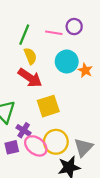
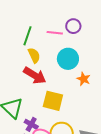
orange star: (85, 70) -> (84, 79), moved
yellow square: (48, 106) -> (53, 101), turned 35

